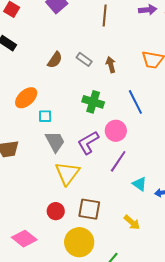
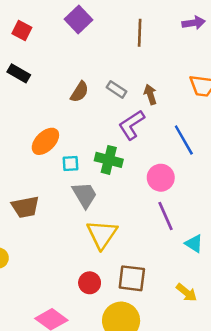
green cross: (93, 102) -> (109, 160), moved
purple L-shape: (88, 143) -> (132, 125), moved
purple line: (118, 161) -> (166, 216), turned -55

